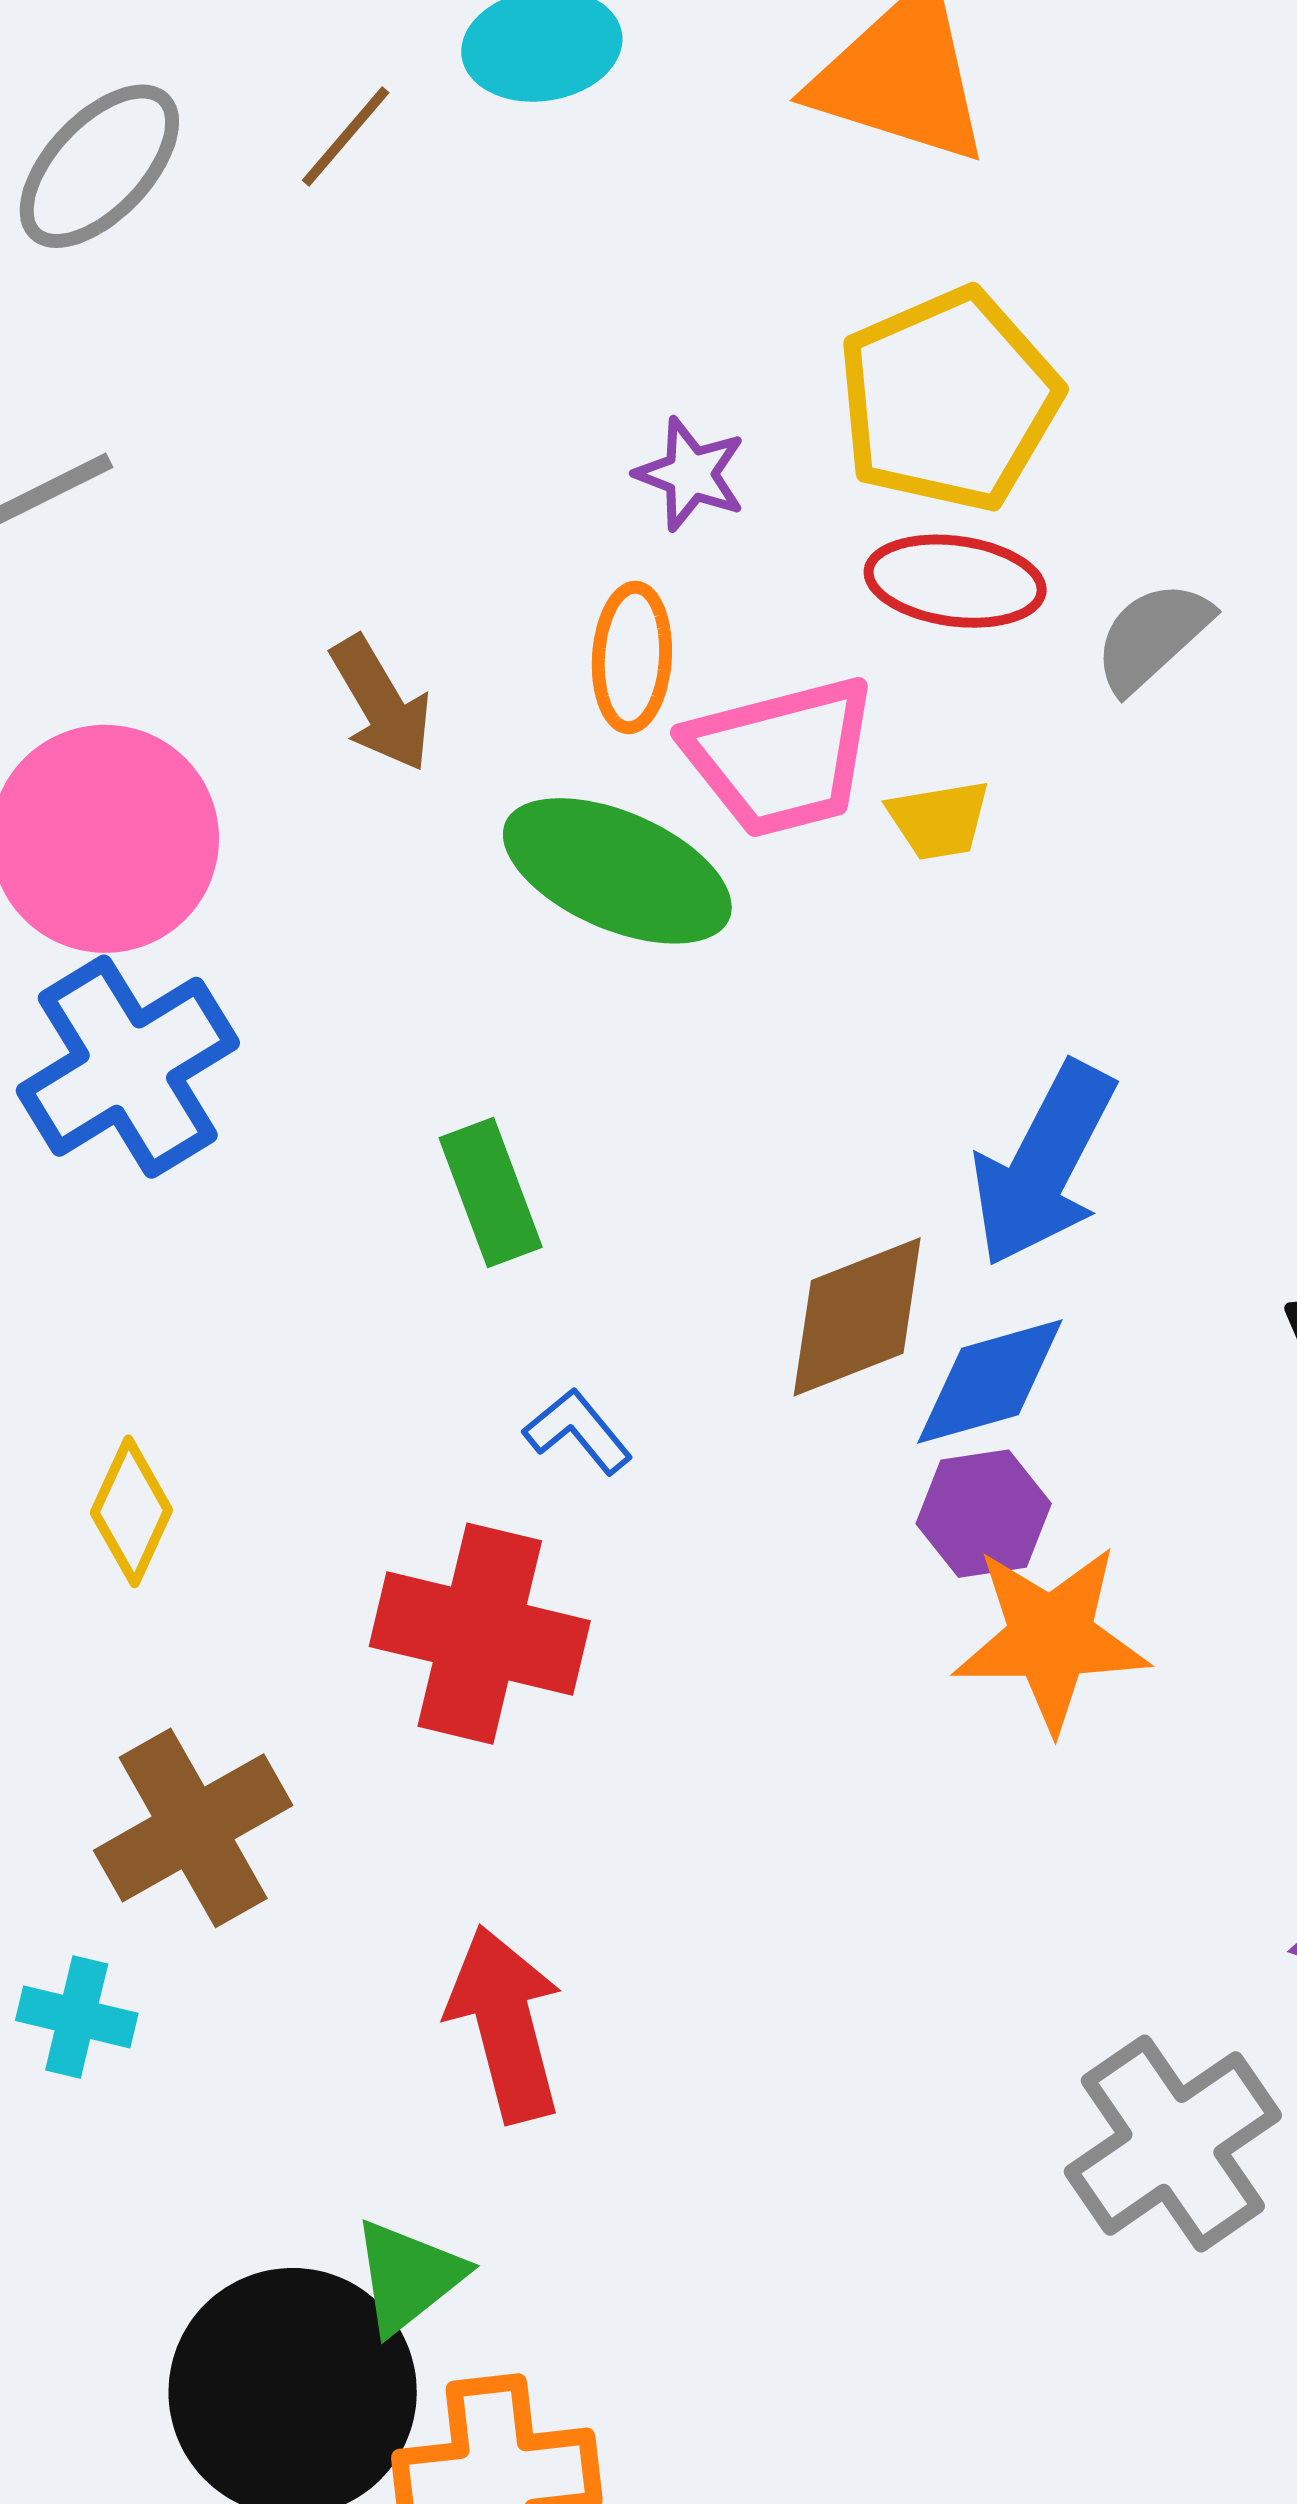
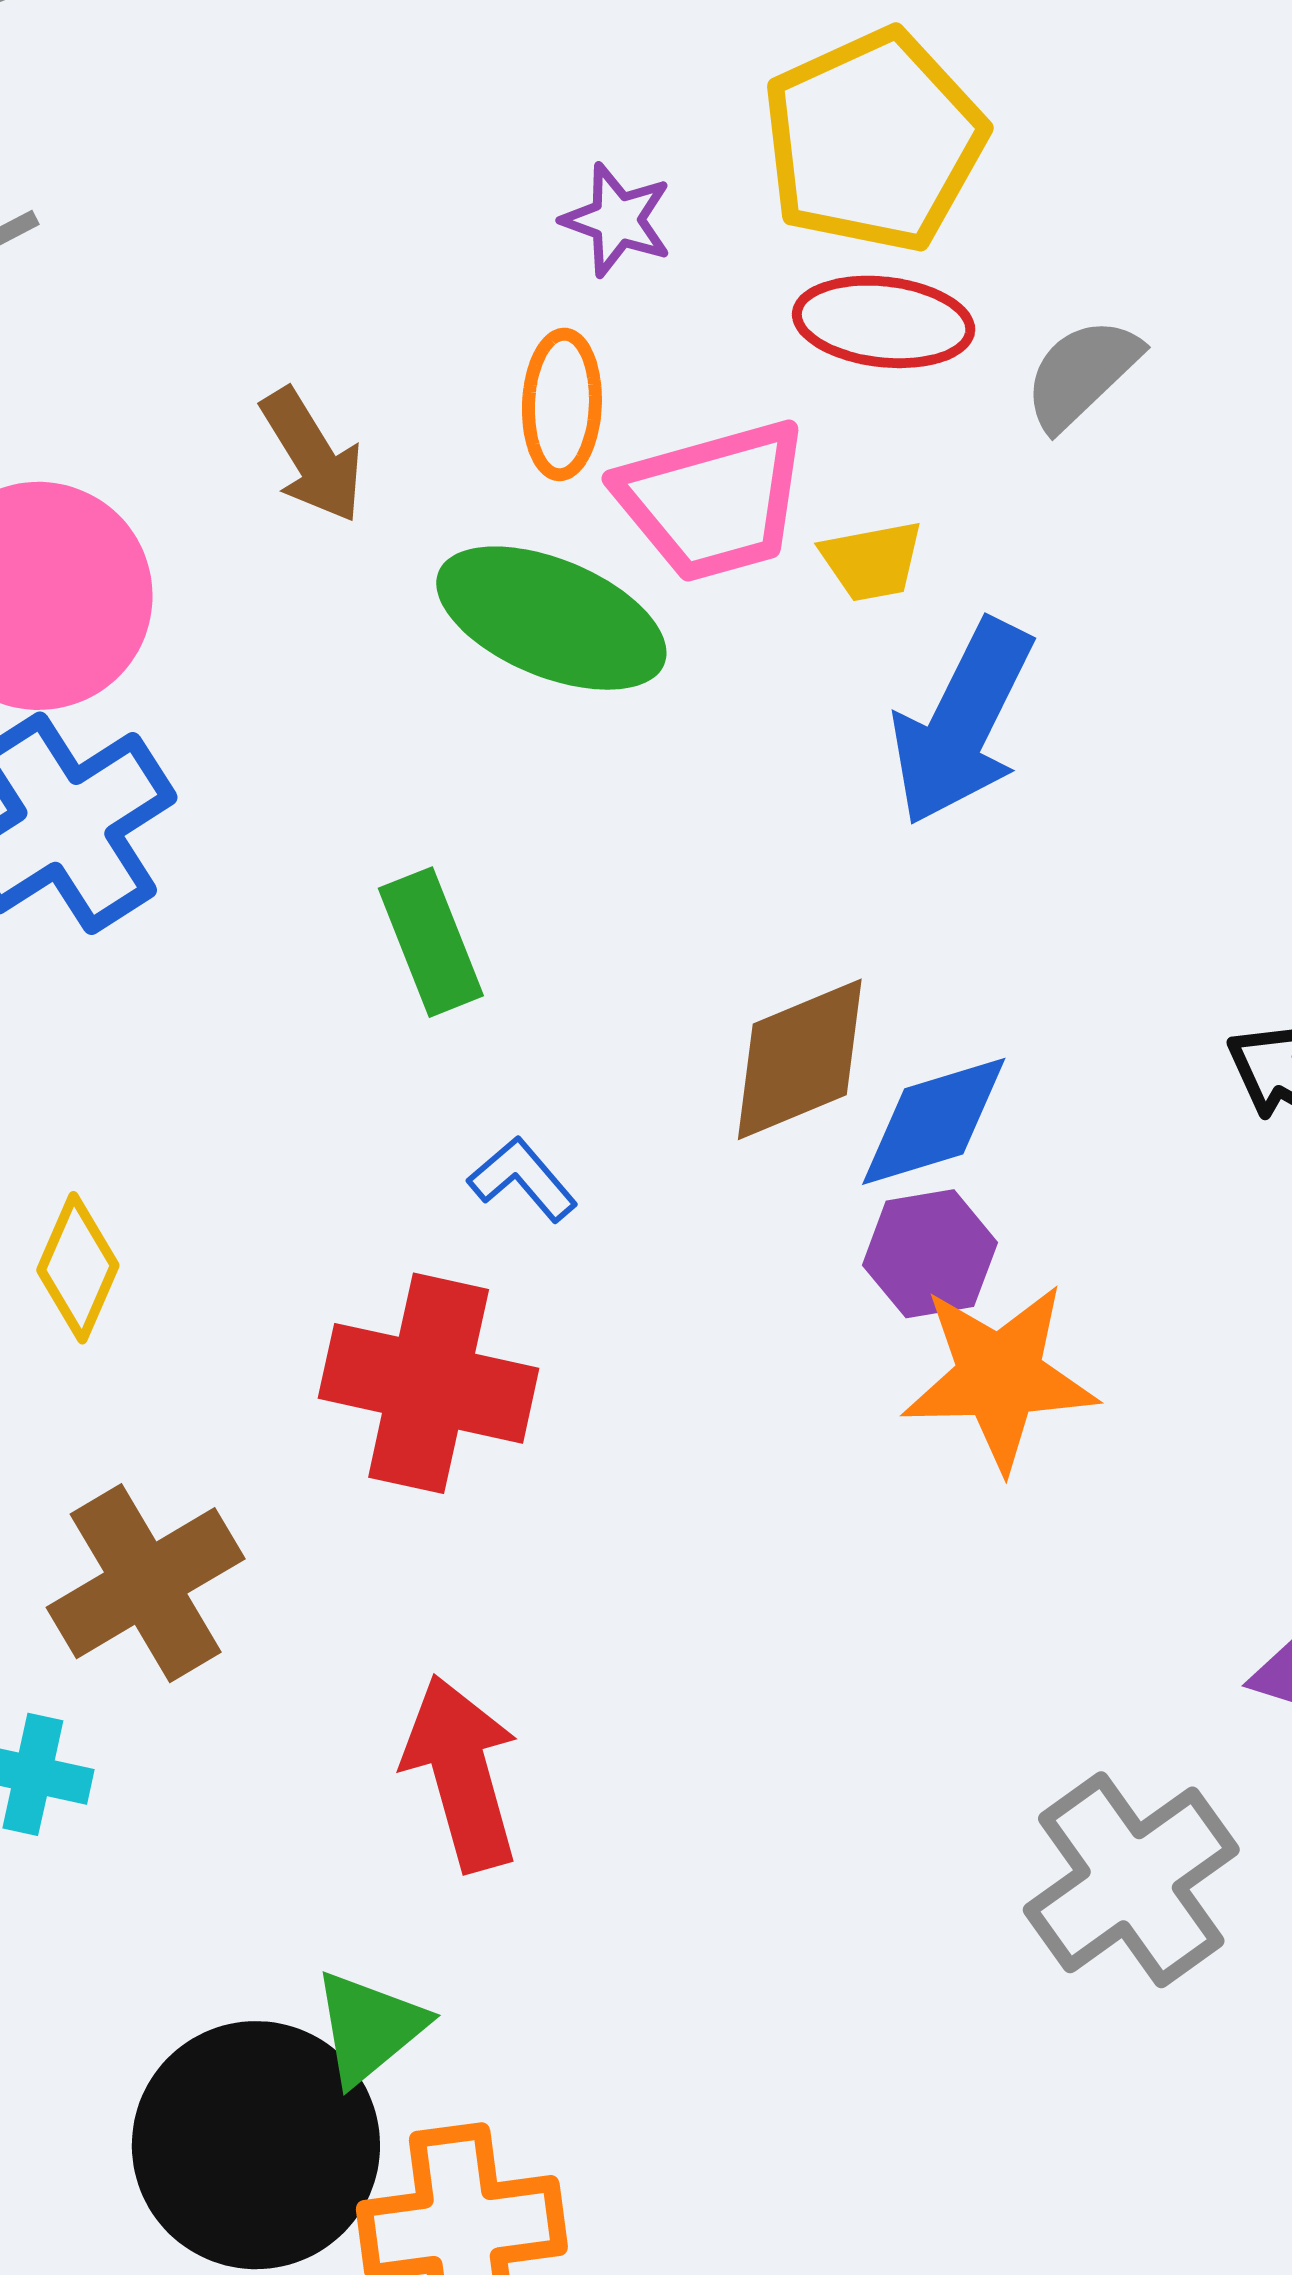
blue arrow: (1043, 1164) -> (962, 723), moved

